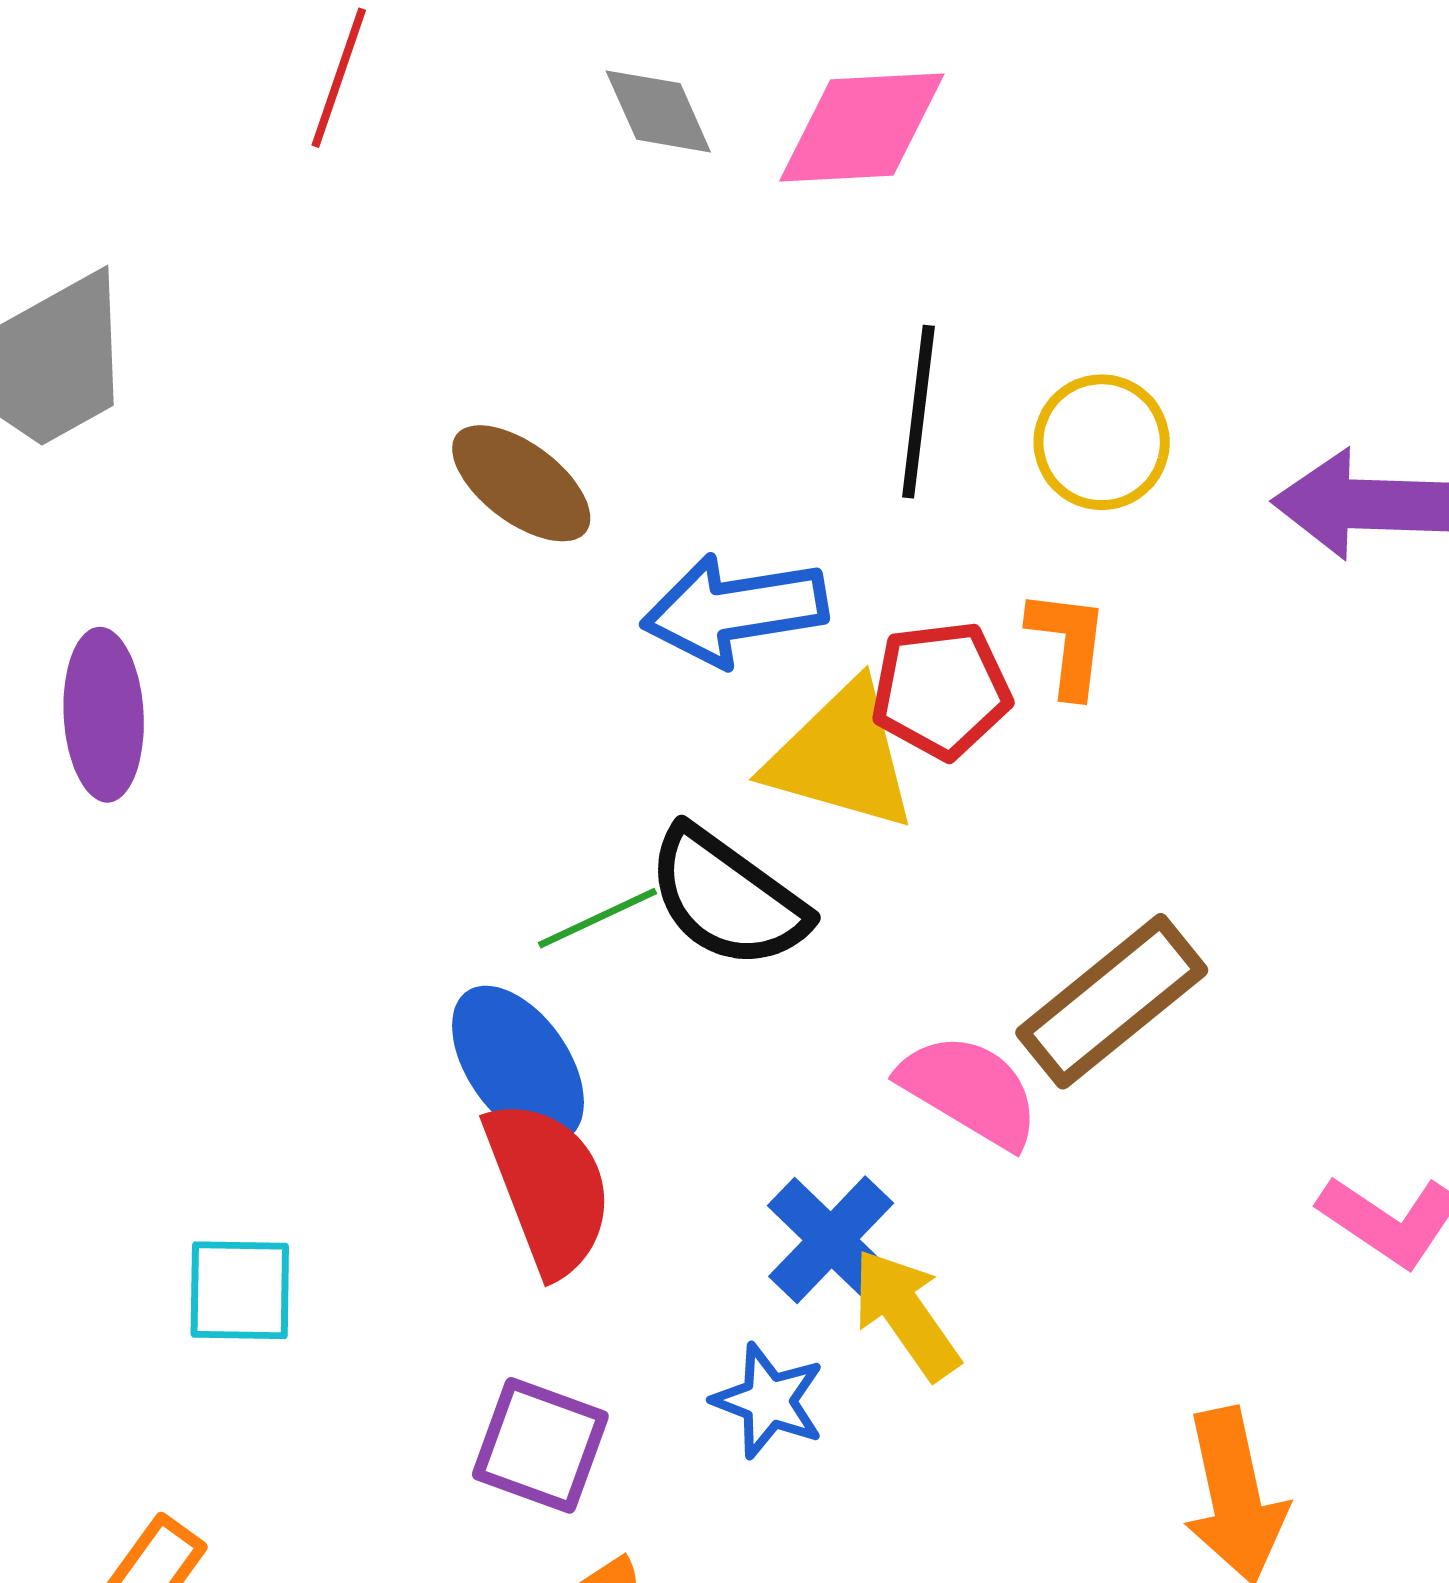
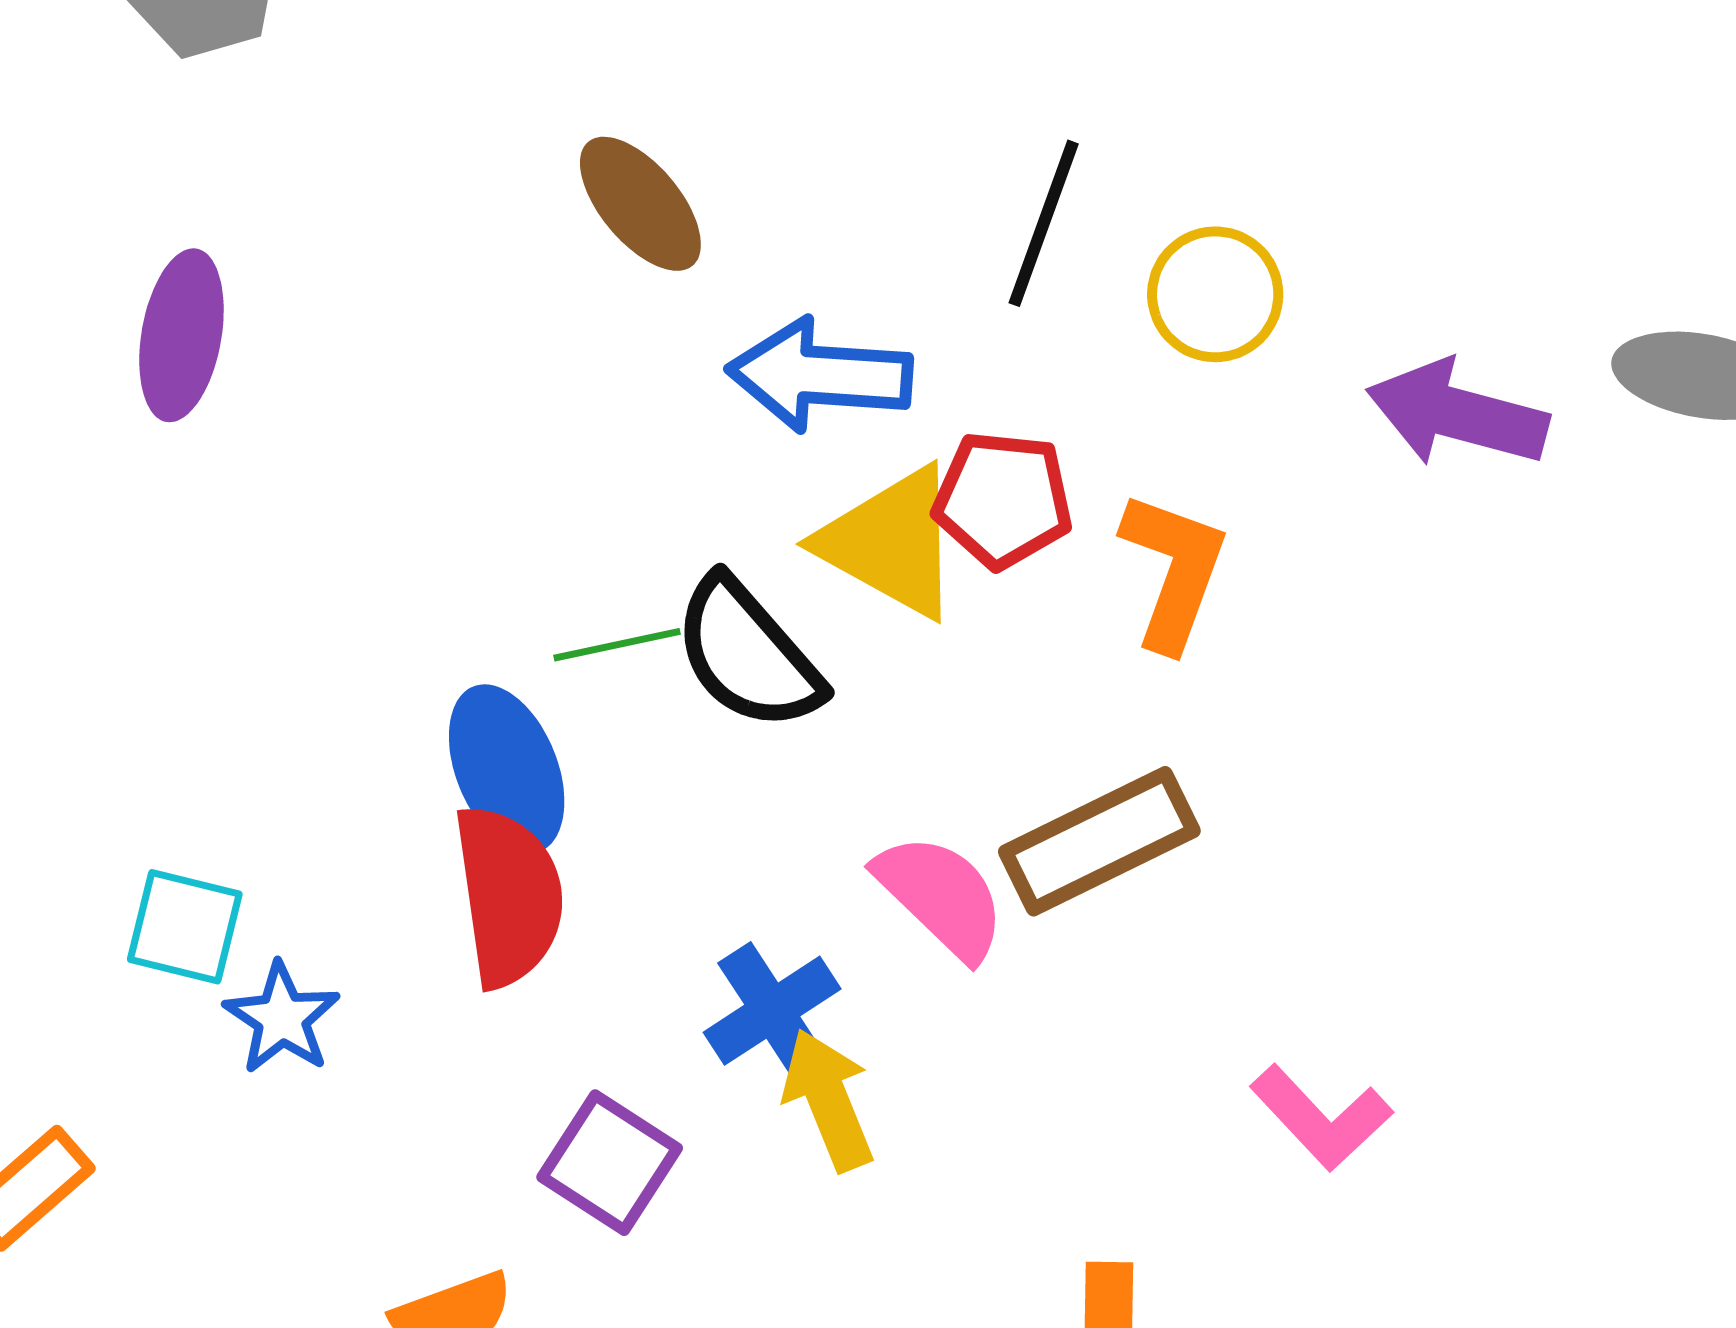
orange L-shape: (1068, 643) -> (1174, 571), moved, size x1.4
blue star: (769, 1401) -> (282, 1018), moved
purple square: (540, 1445) -> (610, 1163), moved

